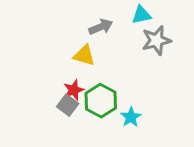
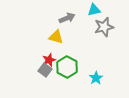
cyan star: (131, 117) -> (96, 78), moved

